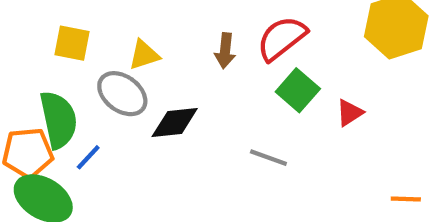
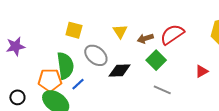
brown arrow: (225, 51) -> (145, 38), turned 63
yellow triangle: (144, 55) -> (120, 31), moved, turned -49
green square: (298, 90) -> (156, 60), moved

